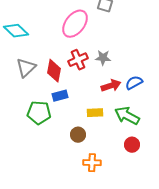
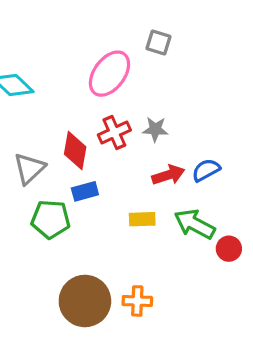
gray triangle: (26, 68) -> (29, 168), moved
brown circle: (78, 135) -> (85, 301), moved, size x2.0
red circle: (132, 145) -> (229, 249), moved

